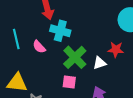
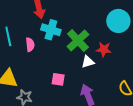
pink semicircle: (39, 47) -> (30, 45), turned -144
green cross: (75, 57) -> (78, 40), moved

